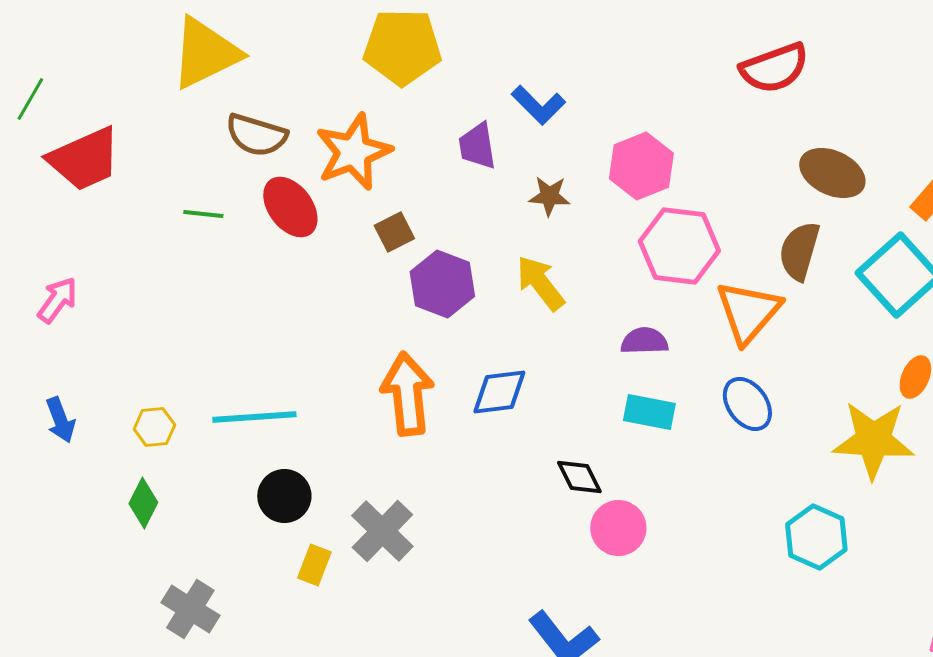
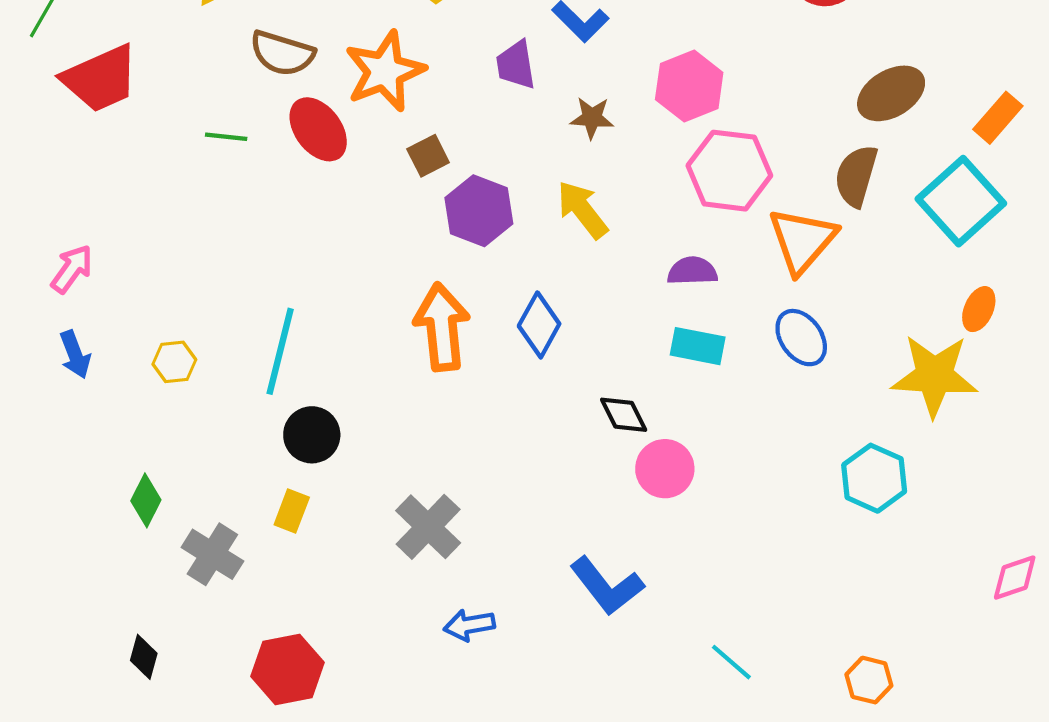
brown ellipse: (832, 173) -> (891, 93), turned -56
pink arrow: (57, 300) -> (72, 269), moved
blue diamond: (499, 392) -> (539, 325), turned -54
cyan line: (254, 417) -> (280, 351), turned -72
green diamond: (143, 503) -> (146, 500), moved
gray cross: (382, 531) -> (428, 527), moved
yellow rectangle: (314, 565) -> (292, 511), moved

